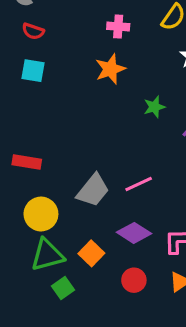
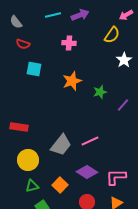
pink cross: (118, 27) -> (69, 43), moved
orange star: (110, 69) -> (72, 81), moved
cyan square: (33, 71) -> (34, 69), moved
green triangle: (47, 255) -> (32, 186), size x0.6

